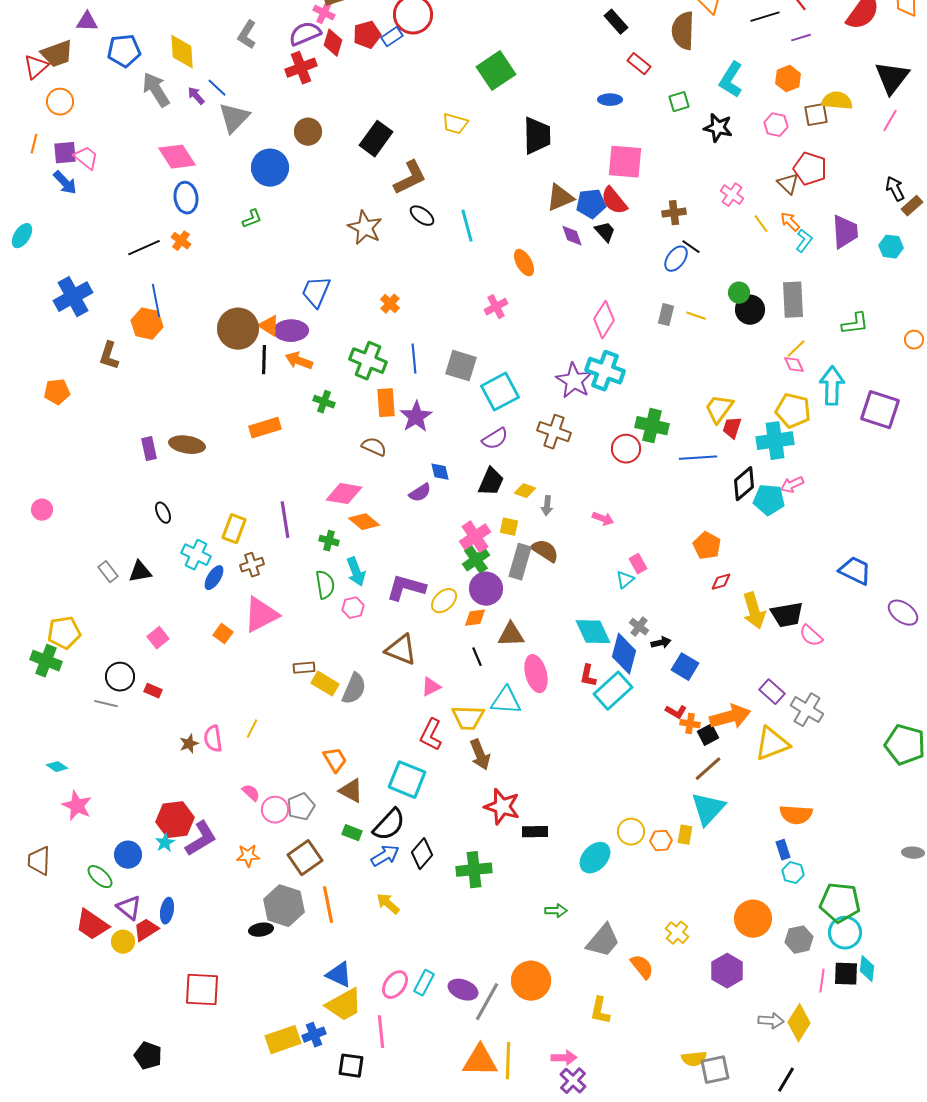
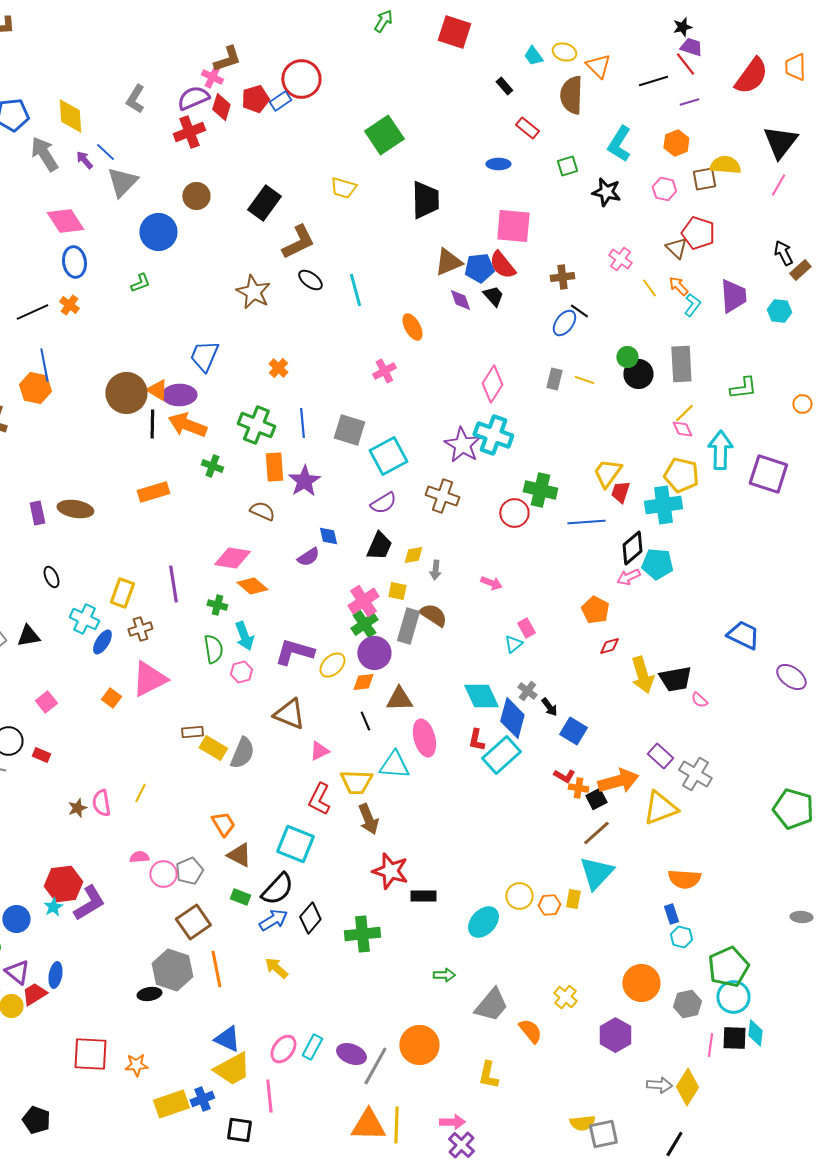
black rectangle: (616, 22) -> (504, 86), size x0.7
orange arrow: (299, 361) -> (187, 425), size x1.4
pink arrow: (792, 485) -> (628, 577), moved
yellow diamond: (525, 491) -> (413, 555), turned -30
pink semicircle: (811, 636) -> (699, 700), size x0.7
black arrow: (661, 643) -> (549, 707), turned 66
pink semicircle: (251, 793) -> (139, 857), turned -48
orange star: (248, 856) -> (136, 1065), moved
green pentagon: (840, 903) -> (728, 967), turned -30

